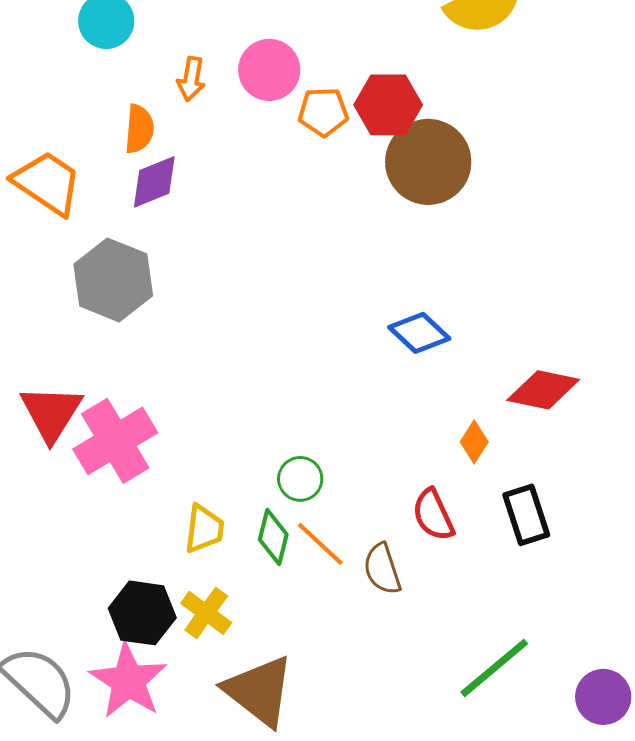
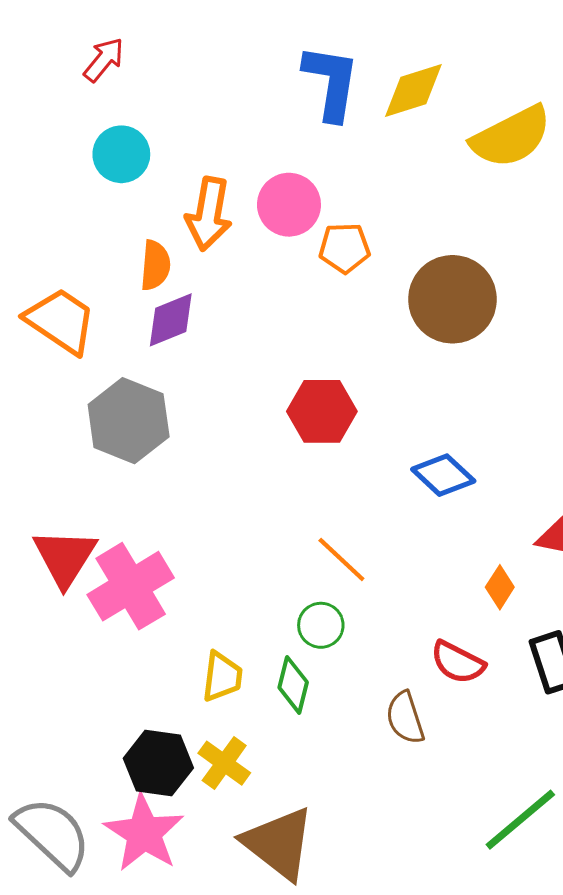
orange arrow: (191, 79) -> (209, 214), size x1.6
red hexagon: (388, 105) -> (322, 411), moved
red semicircle: (433, 515) -> (458, 662), turned -38
orange line: (320, 544) -> (341, 559), moved

